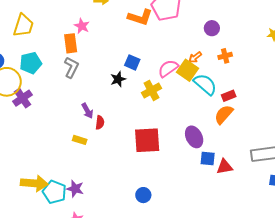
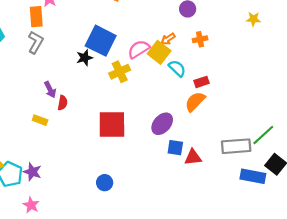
blue square: (132, 62) -> (101, 41), size x1.8
cyan semicircle: (205, 84) -> (177, 68), size x0.7
purple ellipse: (194, 137) -> (162, 124), turned 65

